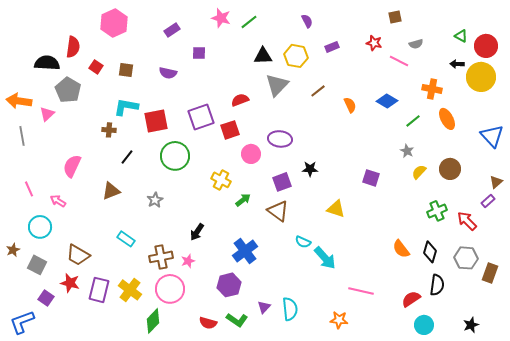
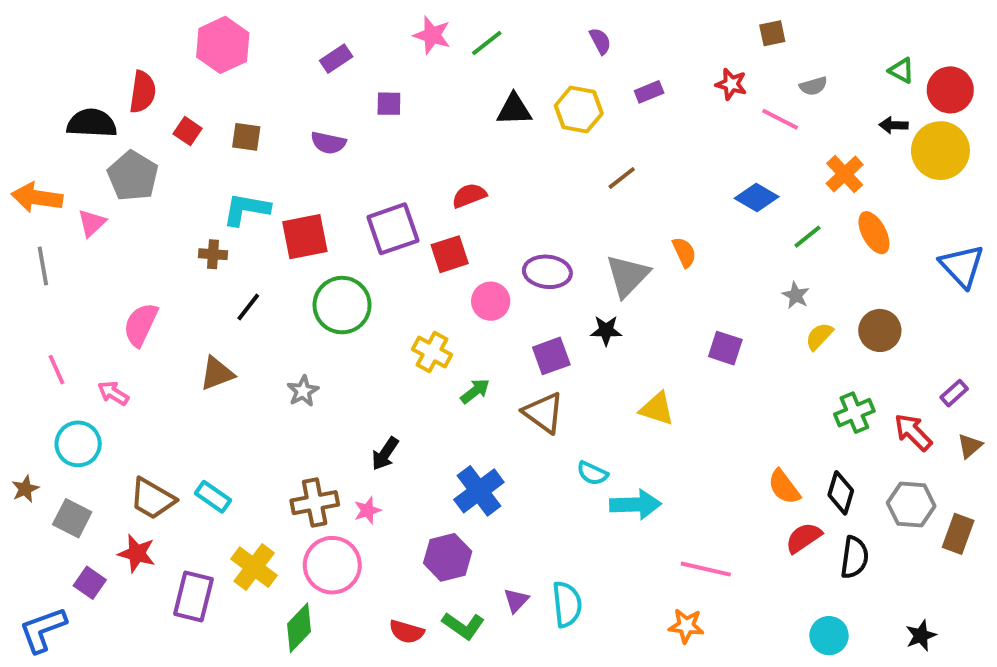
gray triangle: (277, 85) -> (628, 276), moved
orange cross: (432, 89) -> (845, 174), turned 36
orange semicircle: (350, 105) -> (684, 252), moved
brown triangle: (496, 182) -> (970, 446), moved
cyan rectangle: (126, 239) -> (213, 497), moved
cyan arrow: (325, 258) -> (635, 505), turned -50
purple rectangle: (99, 290) -> (193, 596), moved
red semicircle: (411, 299) -> (804, 538), moved
orange star: (339, 320) -> (686, 626), moved

